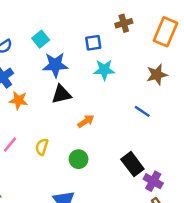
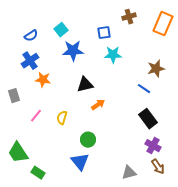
brown star: (157, 75) -> (156, 69), moved
black triangle: (61, 94) -> (85, 85), moved
orange arrow: (86, 121) -> (98, 105), moved
green circle: (79, 159) -> (88, 140), moved
black rectangle: (132, 164) -> (148, 119), moved

